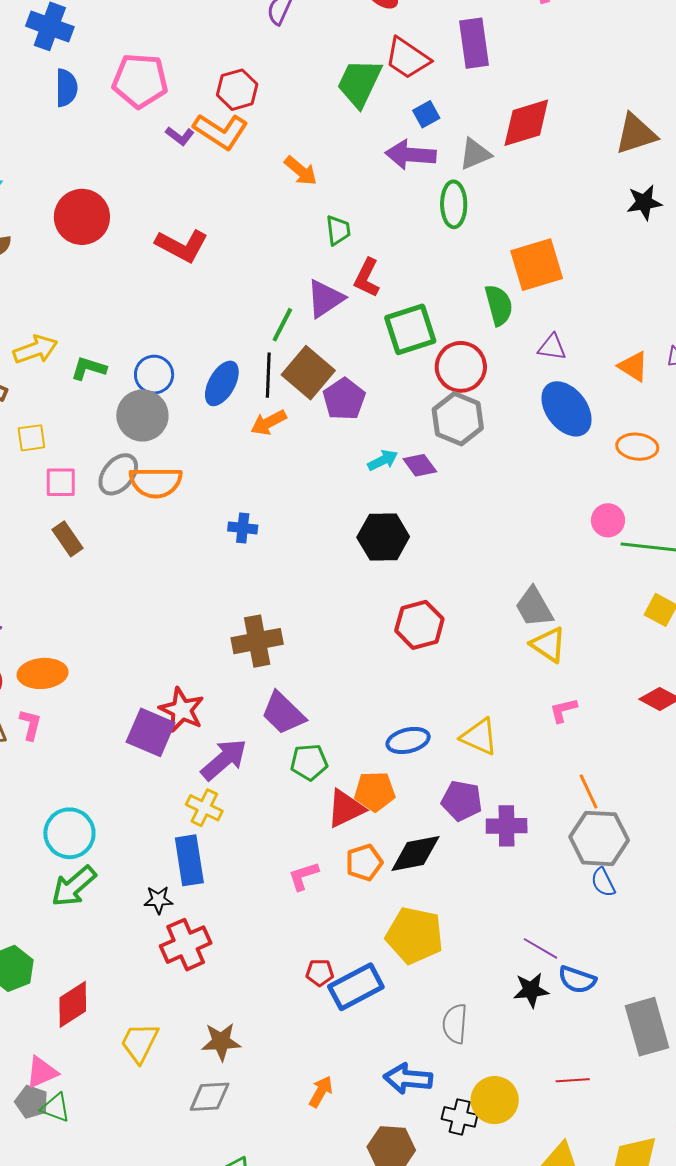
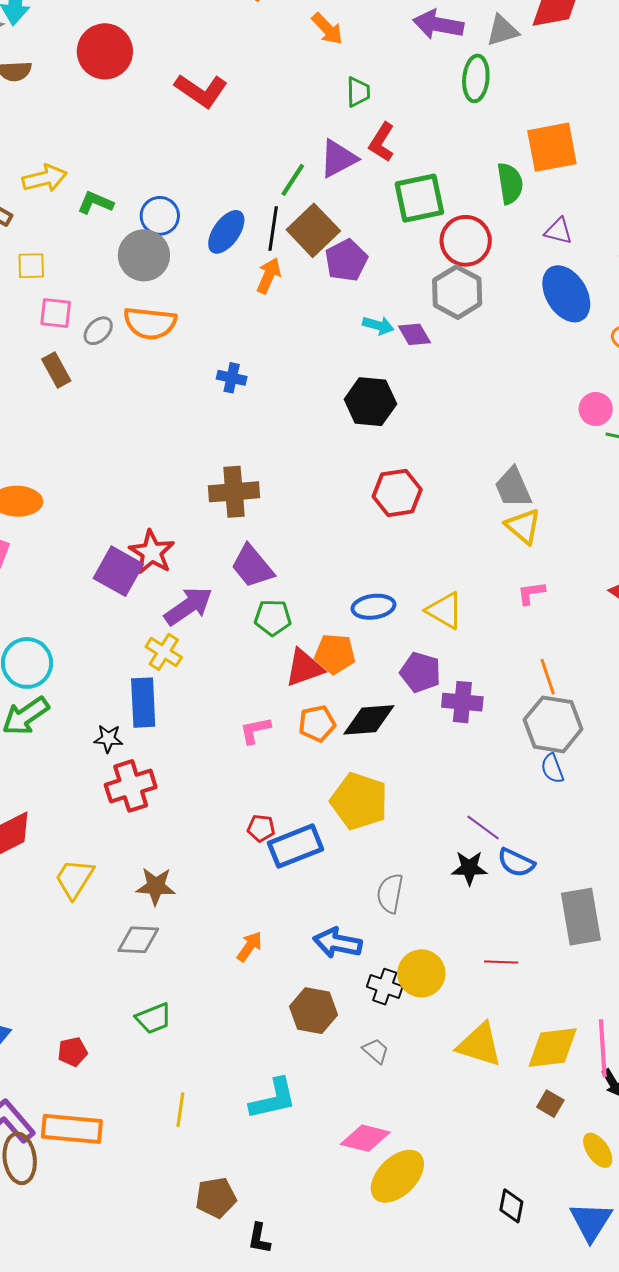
orange arrow: (269, 422) -> (269, 276), turned 135
cyan arrow: (383, 460) -> (378, 325), turned 36
gray ellipse: (118, 474) -> (98, 331), moved, size x0.7

